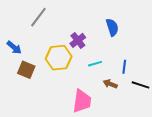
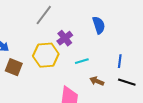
gray line: (38, 17) -> (44, 15), moved
blue line: (124, 67) -> (120, 61), moved

